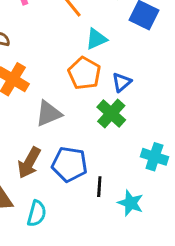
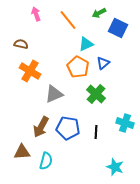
blue triangle: (122, 82) -> (103, 63), moved
black line: (99, 187) -> (96, 132), moved
cyan star: (131, 203) -> (115, 167), moved

